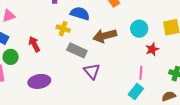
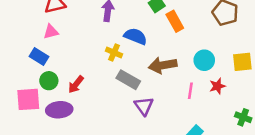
red arrow: (34, 44) -> (76, 84), moved, turned -119
pink line: (141, 73) -> (190, 91), moved
purple ellipse: (39, 81) -> (59, 110), moved

